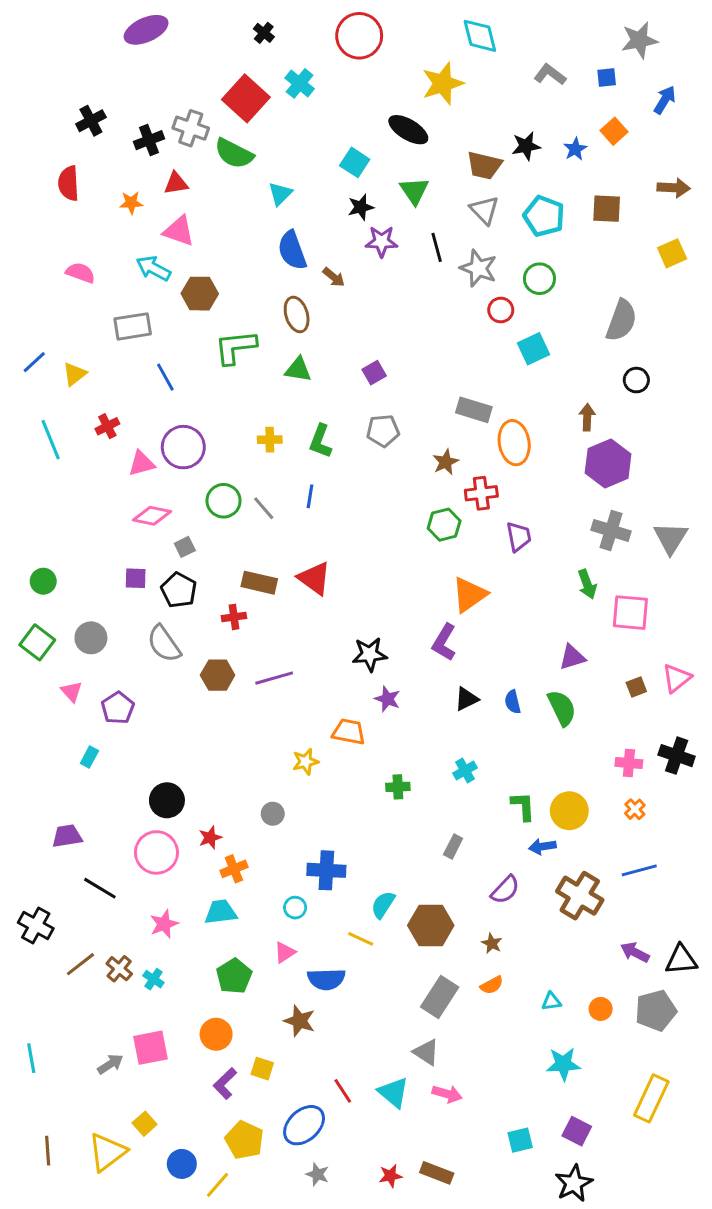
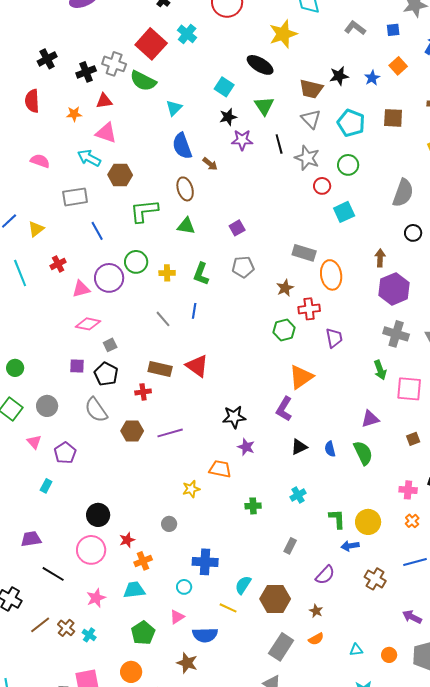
green circle: (224, 501) -> (136, 262), moved
brown cross: (580, 896) -> (375, 579), size x0.7

